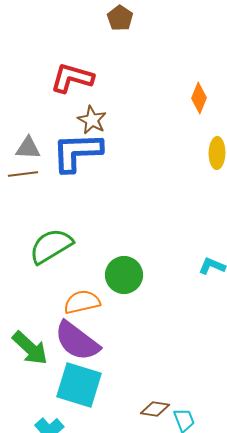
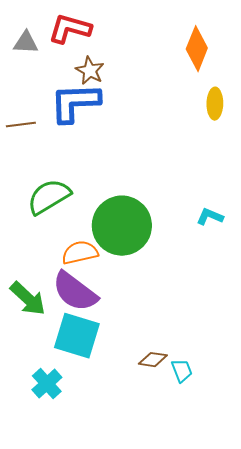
orange diamond: (199, 98) -> (197, 49), size x1.4
gray triangle: (28, 148) -> (26, 43), moved
green circle: (124, 275) -> (122, 226), size x1.6

